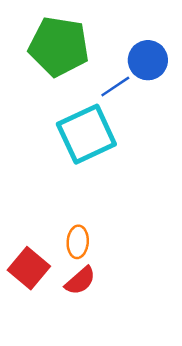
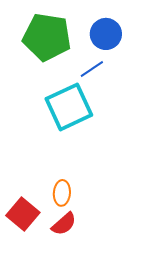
blue circle: (148, 60) -> (106, 34), moved

